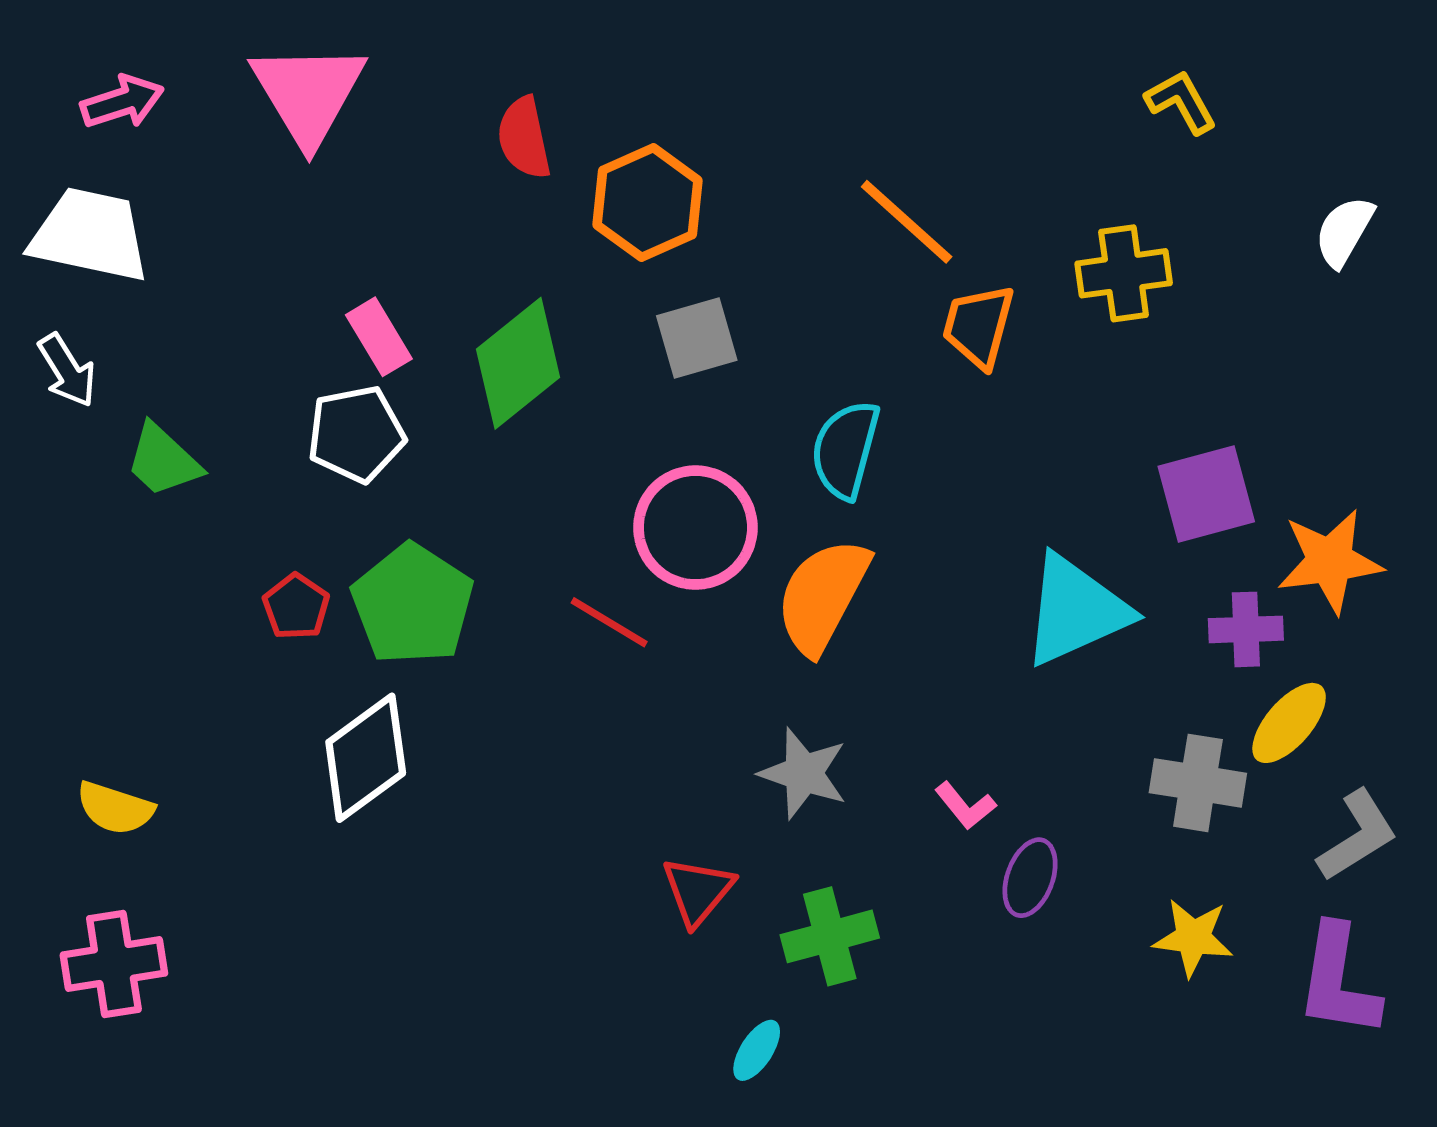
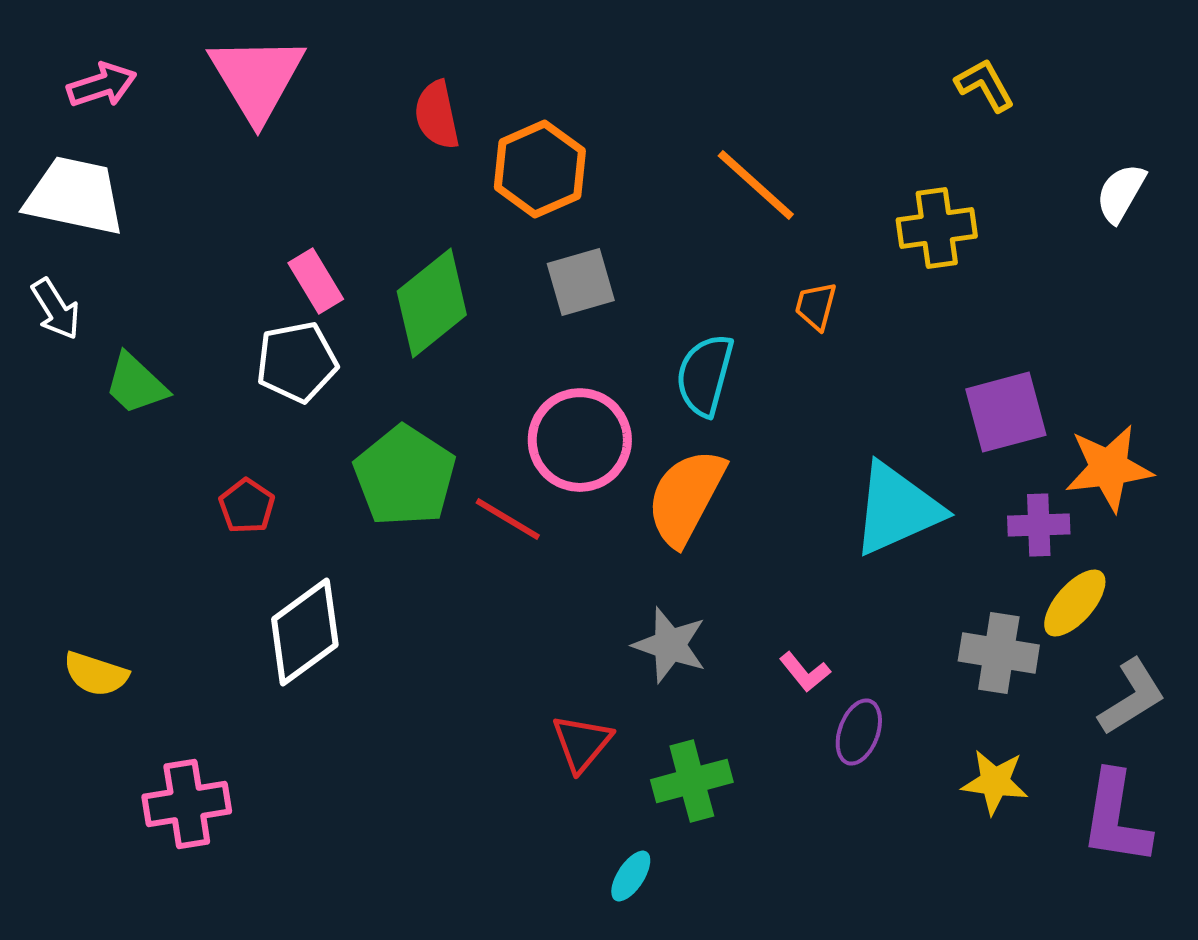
orange trapezoid: (978, 326) -> (816, 306), moved, size x0.7
green pentagon: (412, 604) -> (405, 476), moved
pink cross: (114, 964) -> (187, 804), moved

